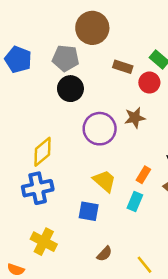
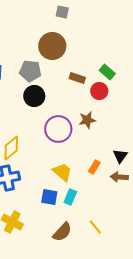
cyan rectangle: (135, 202) -> (70, 197), moved
brown semicircle: (104, 254) -> (62, 232), size x1.5
yellow line: (145, 265) -> (95, 227), moved

